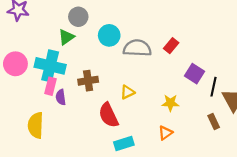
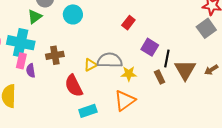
gray semicircle: (137, 48) -> (110, 60), moved
brown rectangle: (214, 122) -> (160, 77), moved
orange triangle: (165, 133) -> (125, 101), size x1.6

